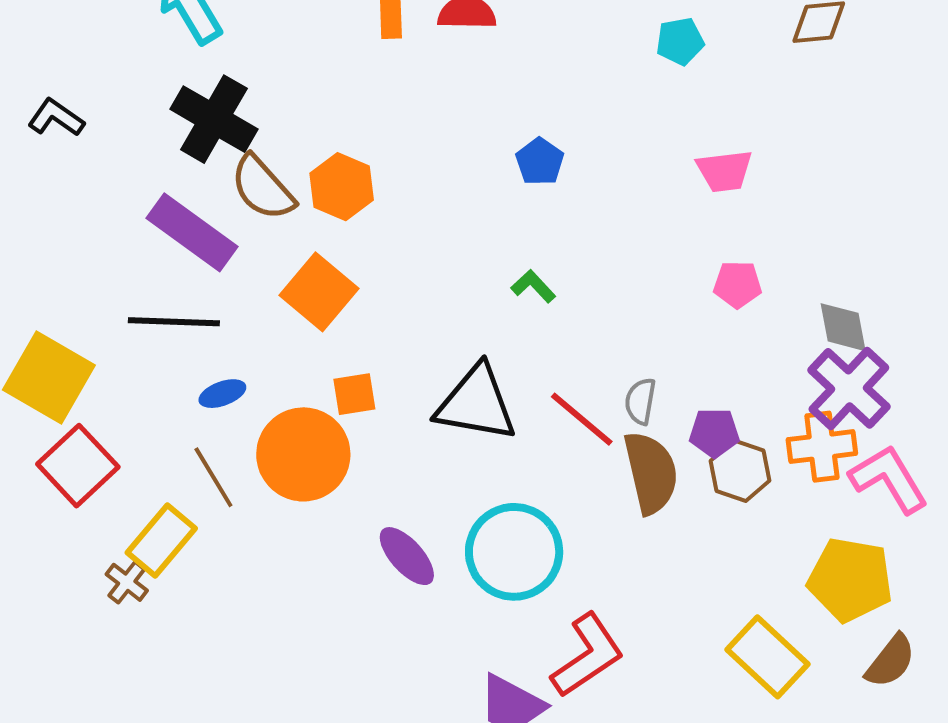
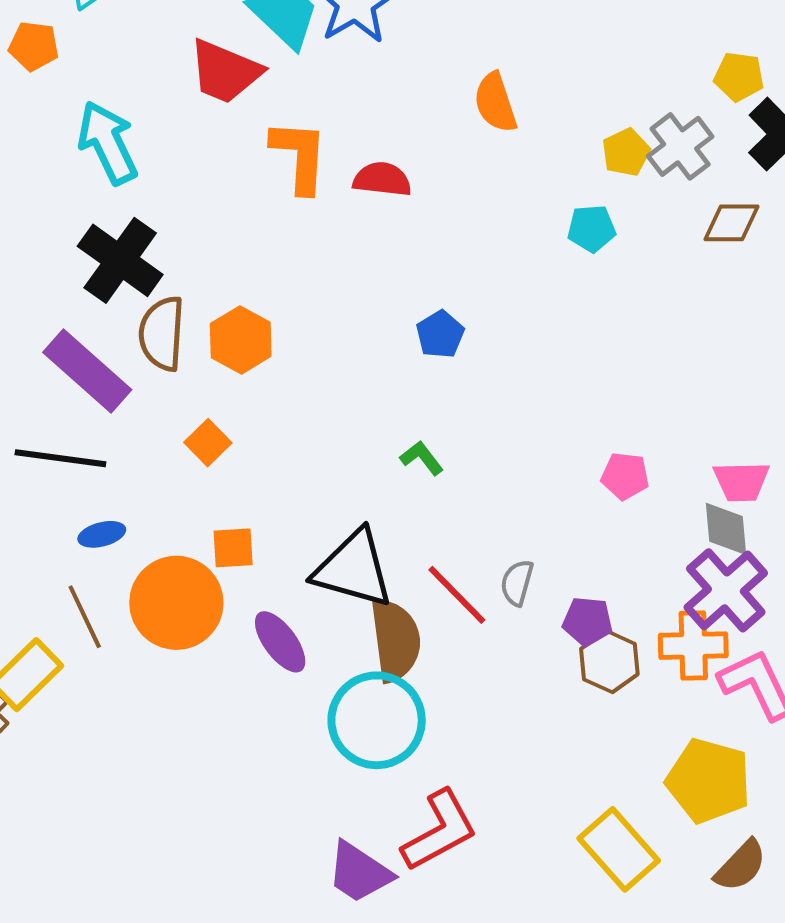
pink trapezoid: (724, 171) -> (741, 481), moved
brown semicircle: (263, 188) -> (162, 334), turned 40
orange square: (319, 292) -> (208, 443), size x0.6
brown semicircle: (651, 473) -> (395, 640), moved
purple ellipse: (407, 556) -> (280, 642), moved

